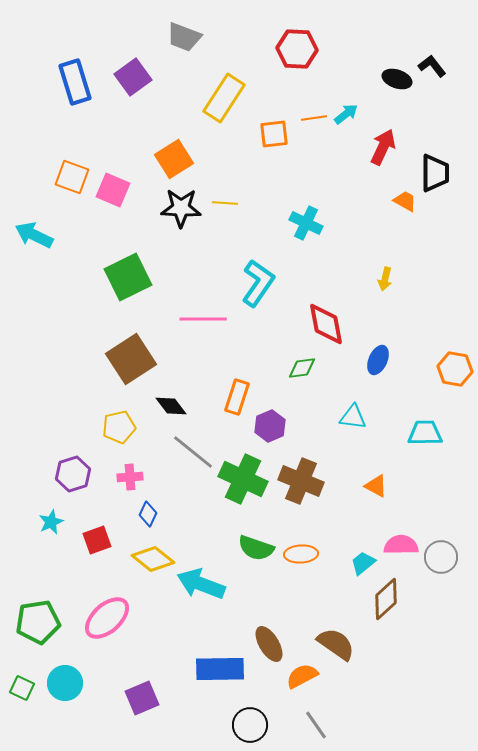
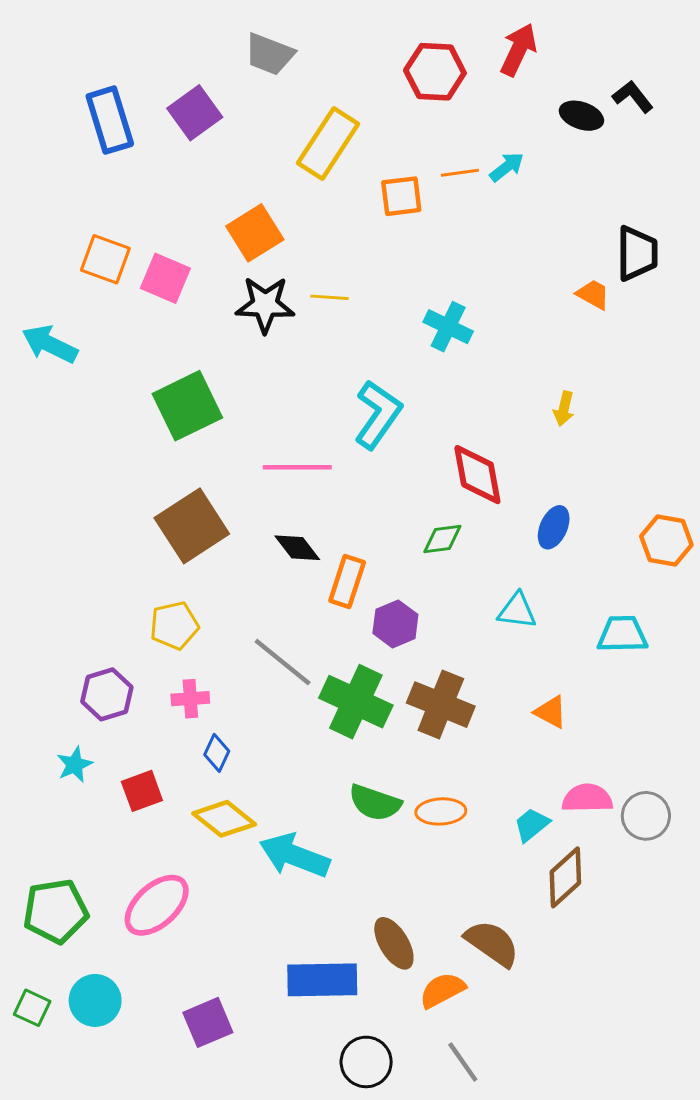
red arrow: (383, 147) -> (518, 50), moved
black diamond: (171, 406) -> (297, 548), moved

